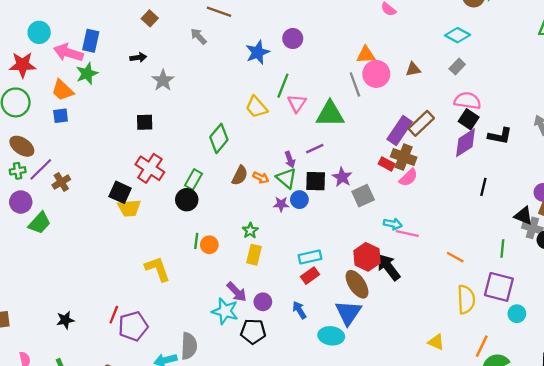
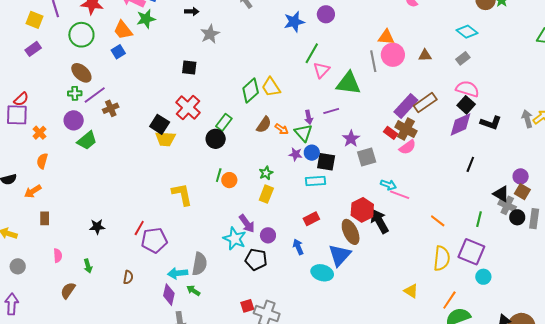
yellow trapezoid: (256, 107) -> (271, 87), moved
blue square: (61, 116) -> (118, 52), turned -32
black square: (316, 181) -> (326, 162), moved
cyan rectangle: (310, 257) -> (316, 181), moved

